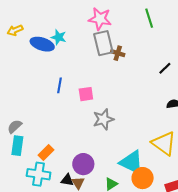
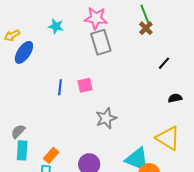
cyan star: (59, 37) -> (56, 26), moved
blue ellipse: (42, 44) -> (24, 52), moved, turned -70
brown cross: (118, 53) -> (146, 28), moved, turned 32
pink square: (86, 94) -> (85, 85), moved

